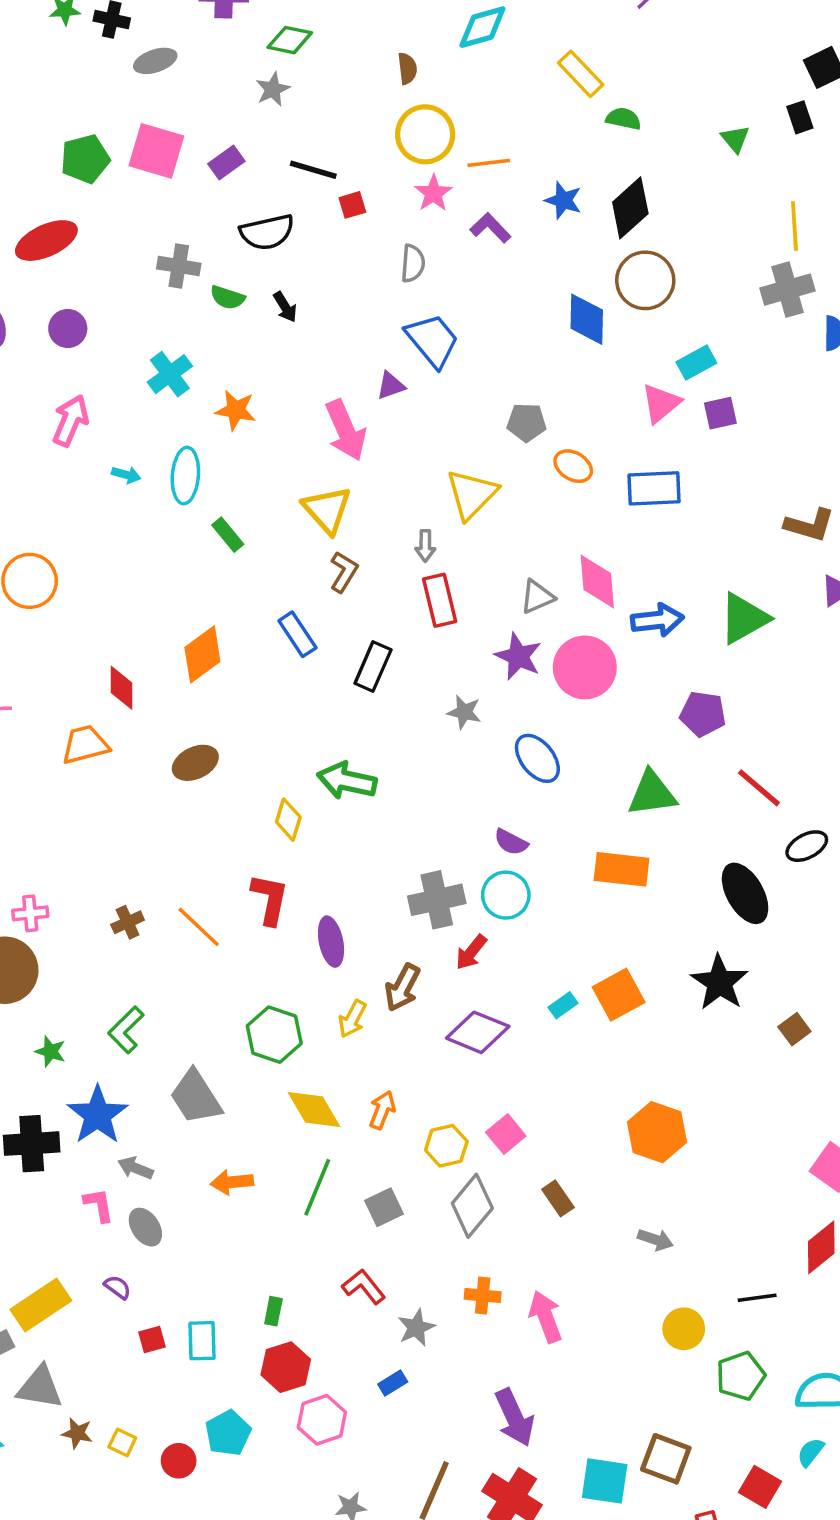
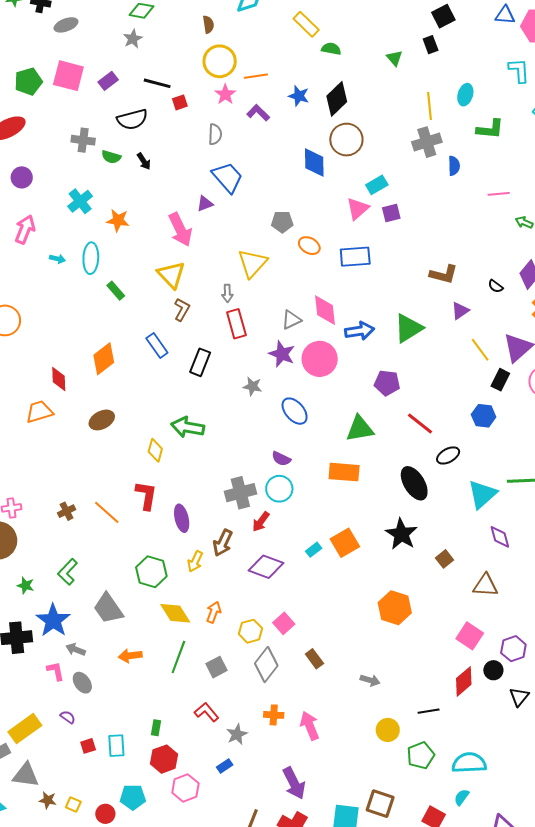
orange hexagon: (657, 1132) -> (395, 608), moved
cyan pentagon: (228, 1433) -> (133, 797), turned 30

